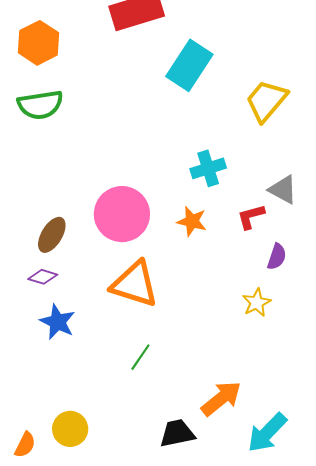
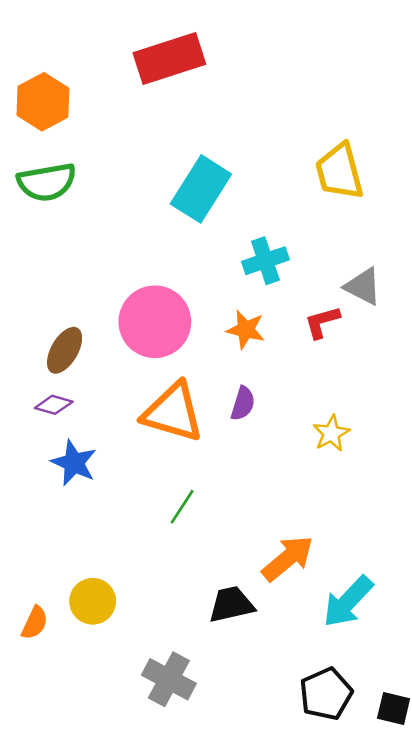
cyan rectangle: (189, 65) -> (201, 189), moved
yellow trapezoid: (266, 101) -> (339, 171), turned -54
purple semicircle: (277, 257) -> (243, 403), moved

